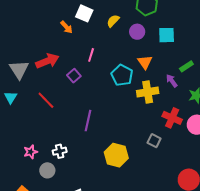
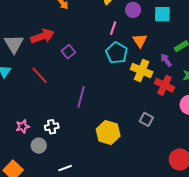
pink line: (91, 55) -> (113, 28), moved
yellow cross: (148, 92) -> (142, 71), turned 30
red cross: (172, 118) -> (164, 85), moved

